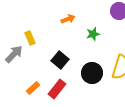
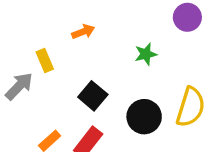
orange arrow: (68, 19) -> (83, 32), moved

